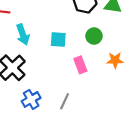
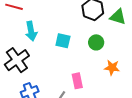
pink rectangle: (80, 65) -> (77, 81), moved

